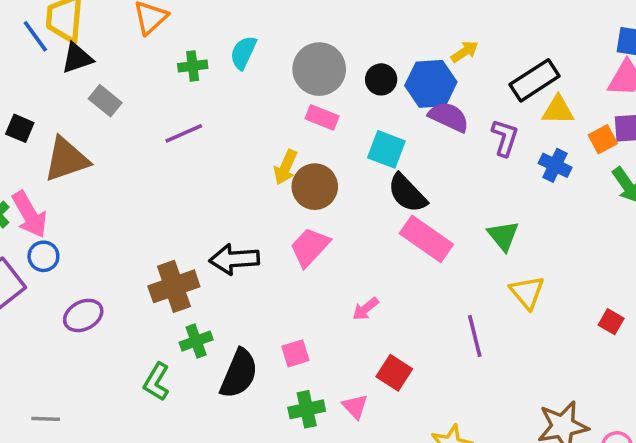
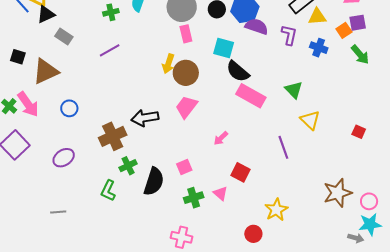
pink rectangle: (322, 117) -> (186, 34), turned 60
blue circle: (43, 256) -> (69, 108), moved
gray line: (46, 419) -> (58, 212), moved

